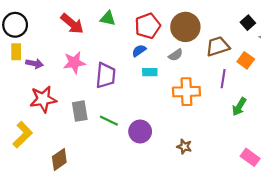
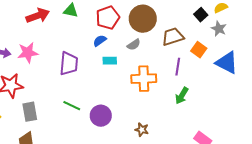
red arrow: (72, 24) -> (38, 16), turned -60
pink star: (74, 63) -> (28, 53), moved
green arrow: (239, 107) -> (182, 96), moved
gray rectangle: (80, 111) -> (30, 112), moved

